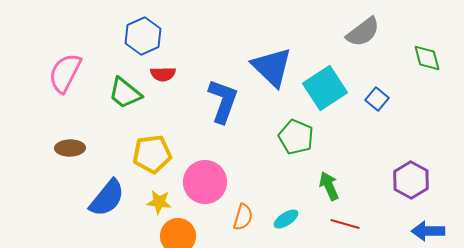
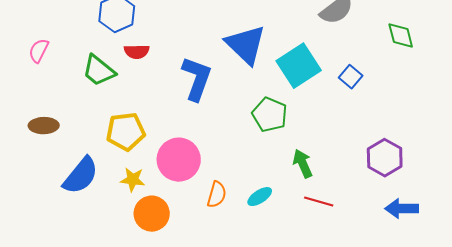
pink semicircle: (65, 73) -> (39, 51), size x0.6

